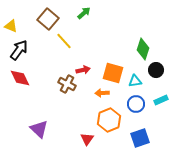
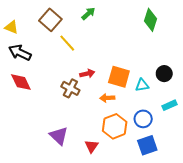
green diamond: (143, 49) -> (150, 20), moved
black arrow: (19, 50) -> (20, 53), turned -100
blue circle: (136, 104) -> (143, 119), moved
purple triangle: (39, 129) -> (59, 136), moved

